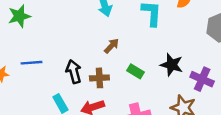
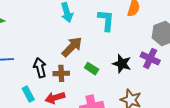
brown arrow: (112, 46) -> (72, 47), size x1.6
purple cross: (202, 79) -> (150, 58), moved

